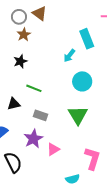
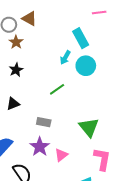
cyan circle: (82, 81) -> (86, 66), moved
green line: (34, 88) -> (57, 89), moved, turned -49
black triangle: (14, 104) -> (13, 104), moved
green triangle: (78, 115) -> (89, 127), moved

